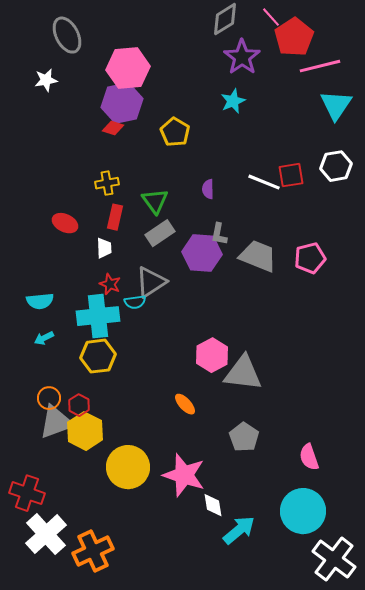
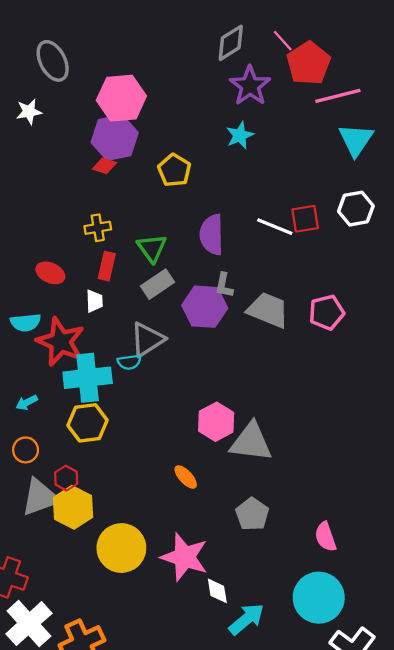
purple semicircle: (208, 189) -> (212, 235), size x1.8
red star: (110, 284) -> (61, 342), moved, size x2.0
cyan semicircle: (40, 301) -> (26, 322), moved
orange circle: (49, 398) -> (26, 450), moved

